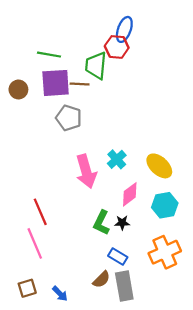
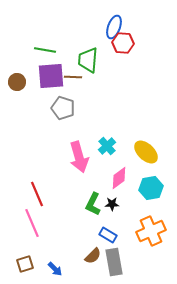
red hexagon: (117, 47) -> (123, 43), moved

